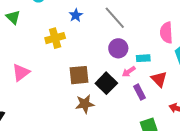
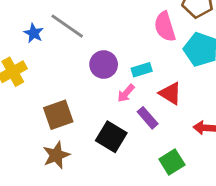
gray line: (115, 18) -> (67, 26), moved
black square: (106, 83) -> (111, 137), moved
brown star: (85, 104) -> (56, 155), moved

